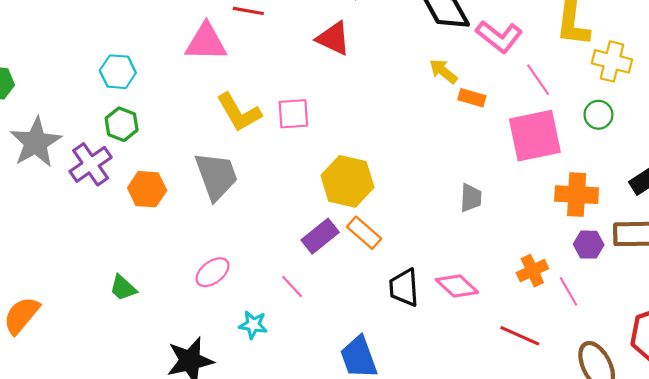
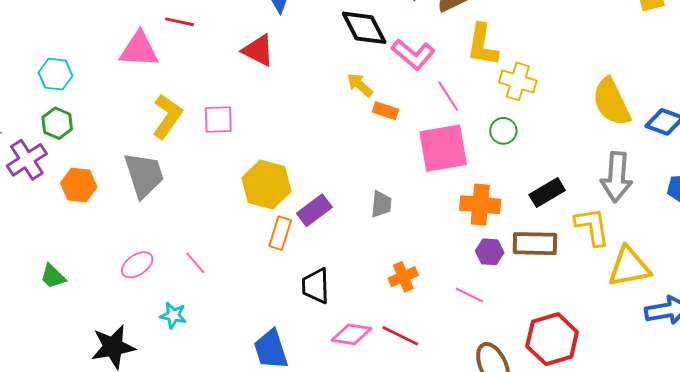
yellow L-shape: (239, 112) -> (167, 116), turned -117
orange rectangle: (364, 233) -> (280, 233), turned 64
purple rectangle: (320, 236) -> (314, 210), moved
orange cross: (532, 271) -> (403, 277), moved
pink diamond: (457, 286) -> (352, 334), moved, turned -36
pink line: (292, 287) -> (195, 263), moved
pink line: (569, 291) -> (469, 295), turned -36
red line: (520, 336) -> (400, 336), moved

